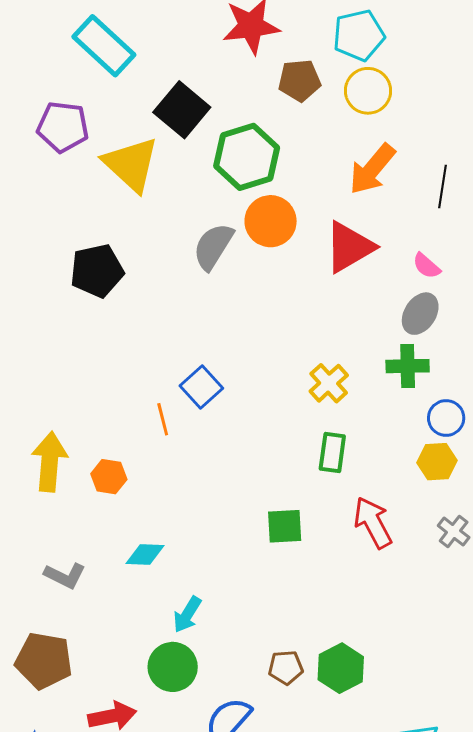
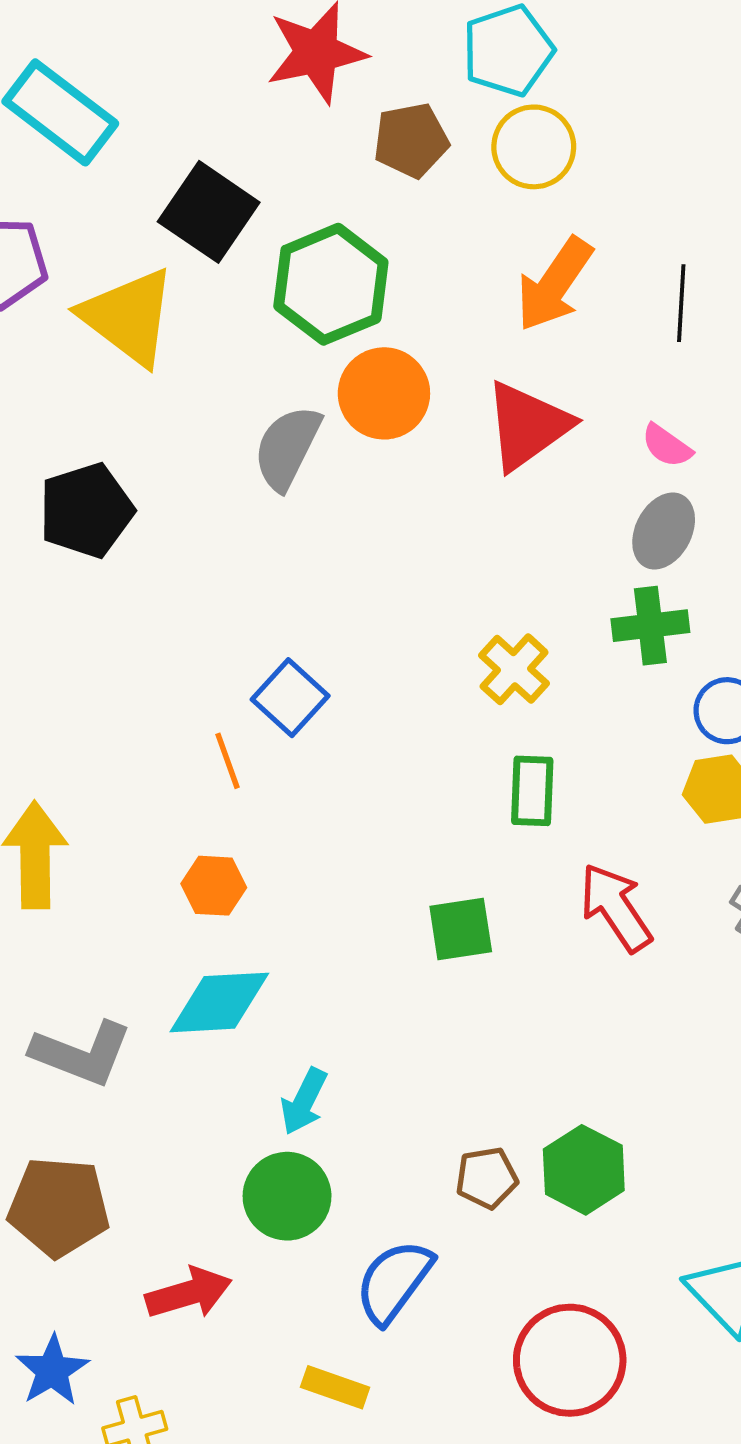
orange hexagon: (109, 477) -> (214, 886), moved
cyan diamond: (145, 554) -> (219, 1002), size x1.5
gray L-shape: (65, 576) -> (82, 1053), size x1.4

